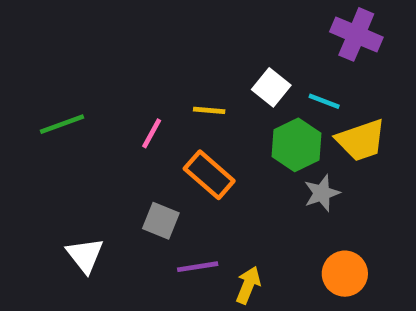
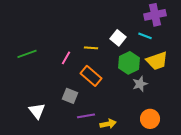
purple cross: (356, 34) -> (155, 15), turned -35
cyan line: (324, 101) -> (145, 36), moved
yellow arrow: (248, 285) -> (108, 124), turned 56

